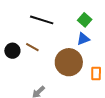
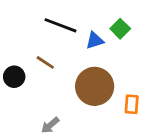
blue triangle: (83, 39) -> (95, 40), moved
black circle: (12, 51) -> (14, 77), moved

